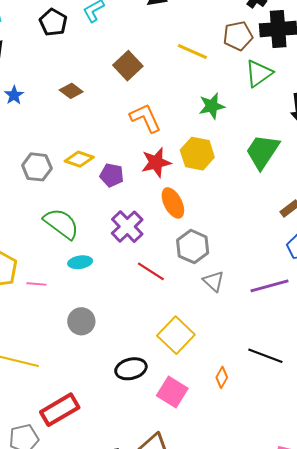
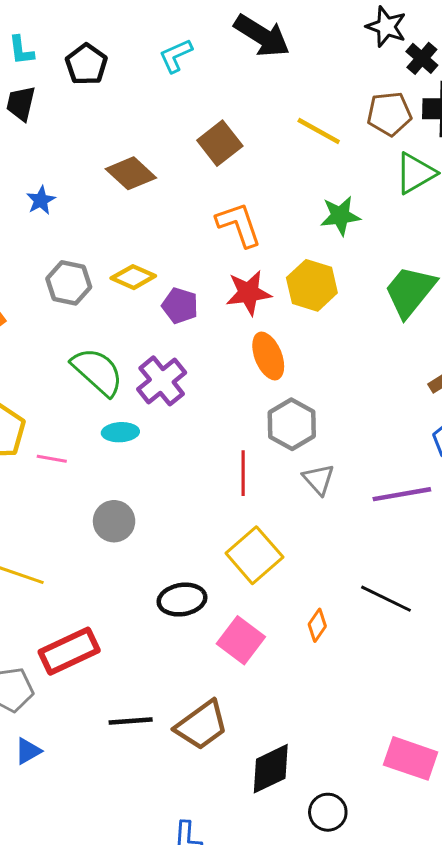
black pentagon: (53, 22) -> (86, 64), moved
brown diamond: (71, 91) -> (131, 173), size x1.4
blue star: (14, 95) -> (41, 200), moved
purple cross: (127, 227) -> (162, 381), moved
red line: (151, 271) -> (243, 473), moved, turned 52

